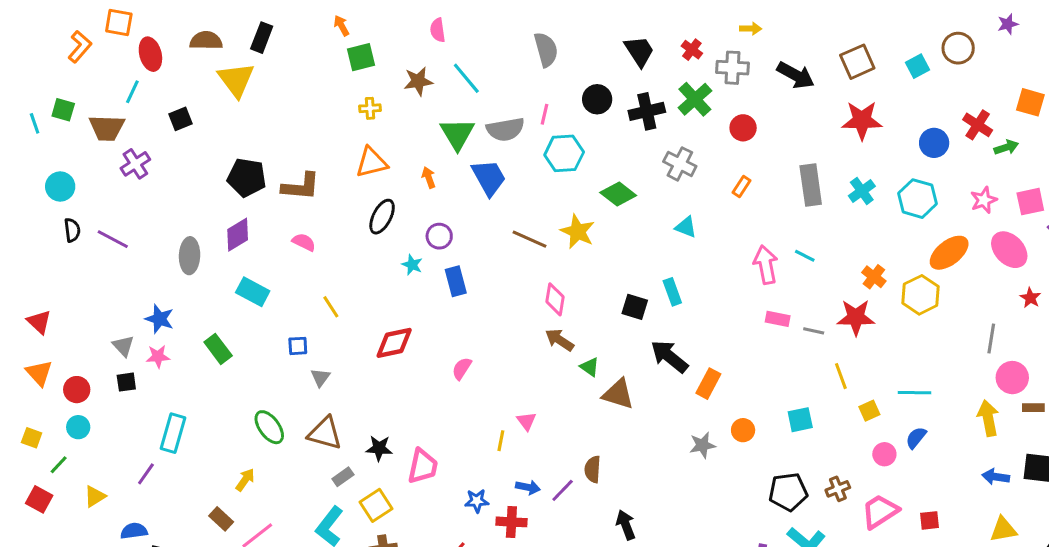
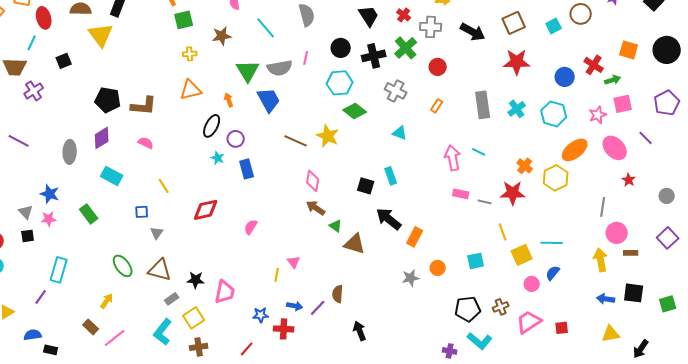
cyan line: (466, 78) -> (266, 28), moved
cyan hexagon: (564, 153) -> (340, 83), moved
pink square: (1030, 202) -> (623, 104), moved
black ellipse: (382, 217) -> (212, 126), moved
yellow square: (869, 411) -> (522, 255), size x1.5

